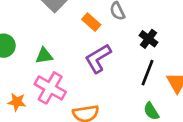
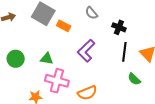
orange rectangle: (91, 22) -> (64, 26), moved
green triangle: (44, 56) -> (47, 59), turned 32

